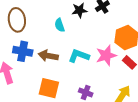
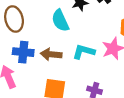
cyan semicircle: (60, 25) -> (60, 21), size x1.5

